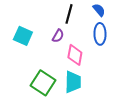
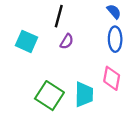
black line: (69, 14) -> (59, 16), moved
pink diamond: (75, 55) -> (112, 78), moved

